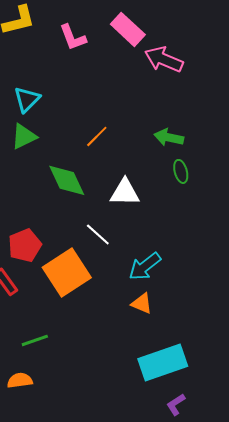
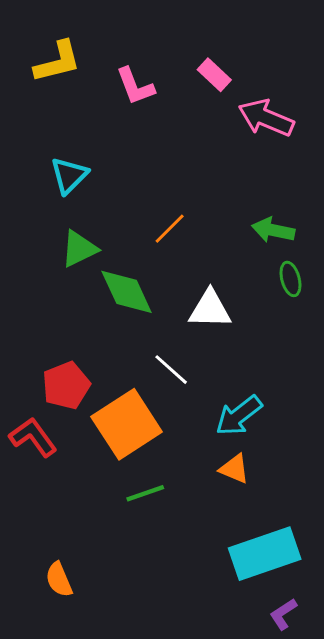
pink rectangle: (128, 29) -> (214, 75), size x0.7
green triangle: (24, 136) -> (79, 249), moved
green line: (35, 340) -> (145, 493), moved
orange semicircle: (20, 380) -> (59, 580), turned -105

